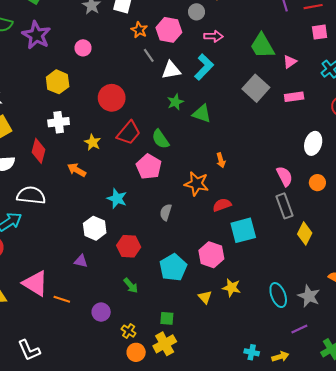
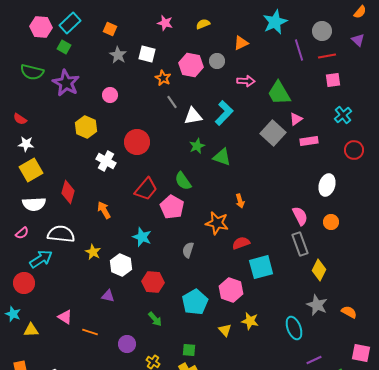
pink hexagon: (169, 30) -> (191, 65), moved
pink arrow: (213, 36) -> (246, 81), moved
pink triangle: (290, 62) -> (296, 119), moved
white cross: (59, 122) -> (106, 161), moved, turned 36
red trapezoid: (129, 133) -> (146, 189), moved
yellow star: (93, 142) -> (93, 252), moved
orange arrow: (77, 170) -> (104, 210), turned 30
pink triangle: (35, 283) -> (65, 317), size x0.6
gray star: (309, 296) -> (317, 305), moved

